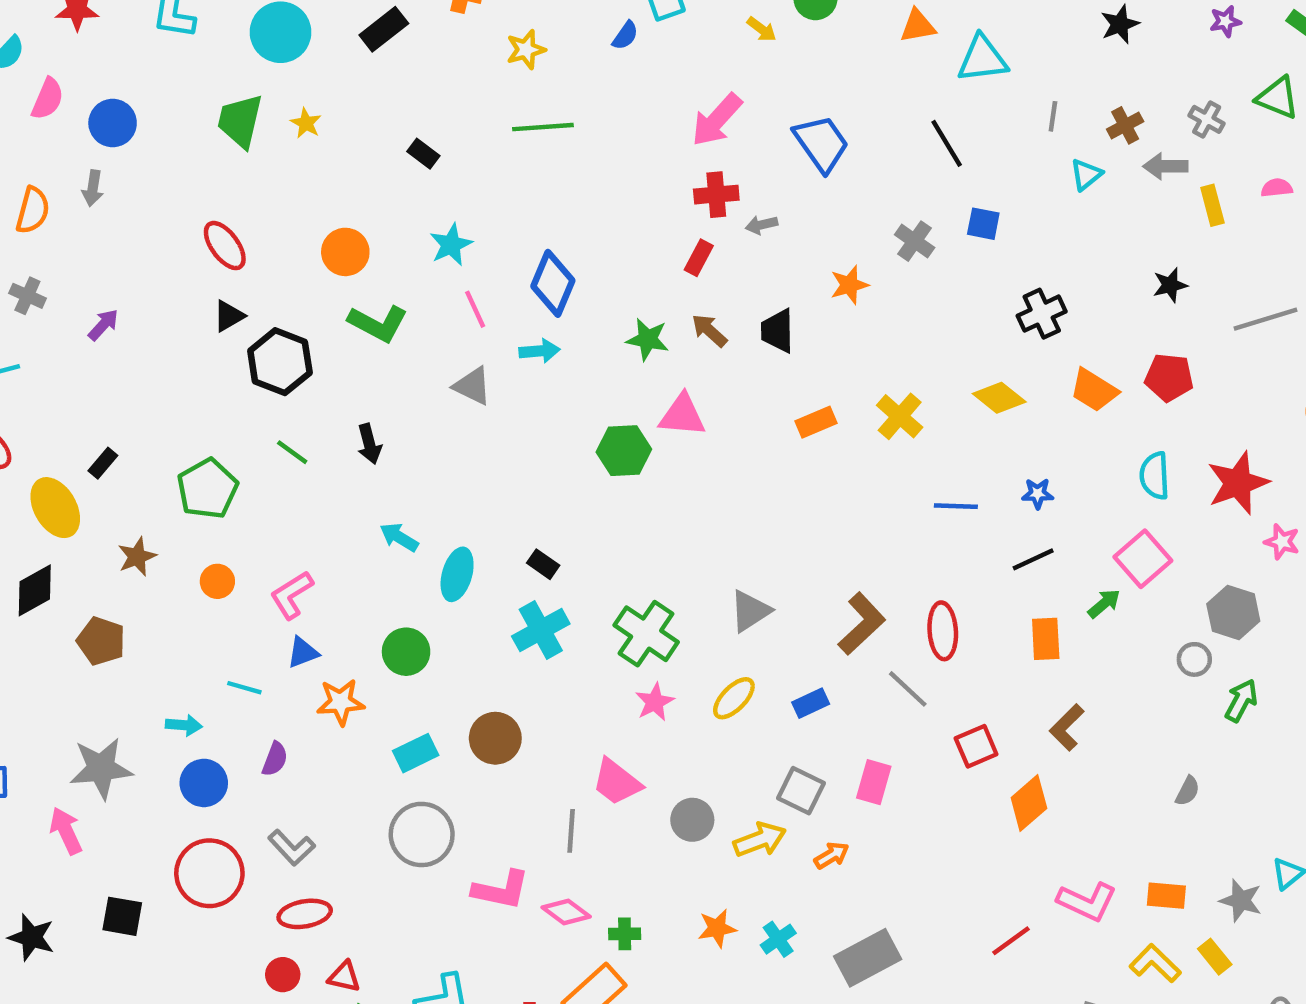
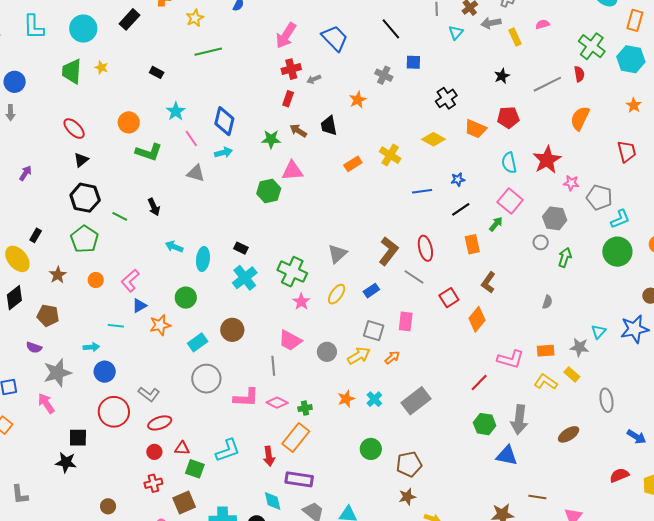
black hexagon: (280, 362) -> (85, 198), moved
purple semicircle: (275, 759) -> (34, 348), moved, turned 98
black star: (31, 937) -> (66, 462), moved

